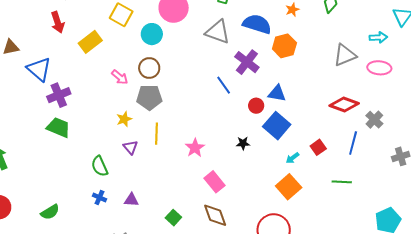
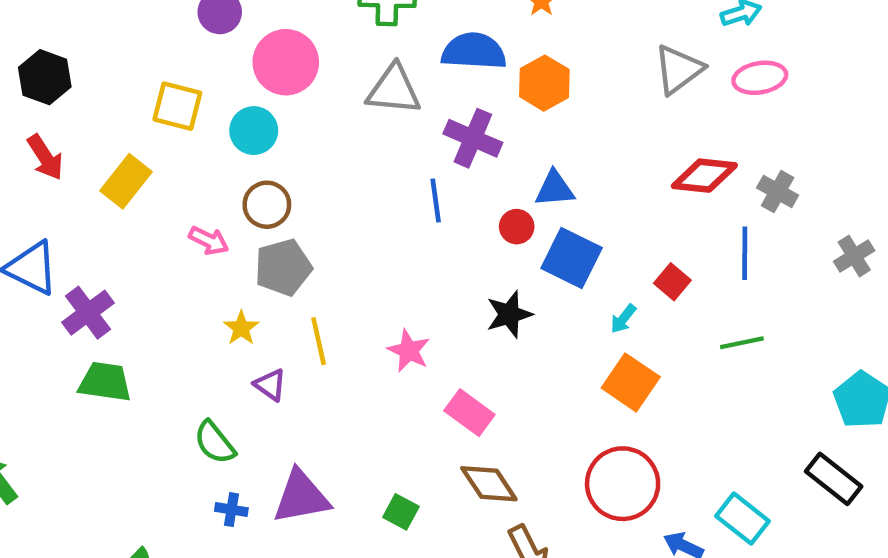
blue line: (224, 85) -> (436, 200), turned 42
black star: (243, 143) -> (509, 314), size x1.5
purple triangle: (131, 200) -> (301, 497), size x1.8

